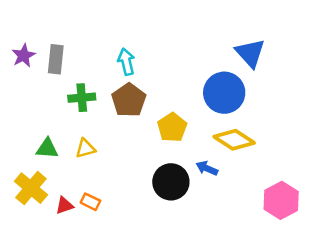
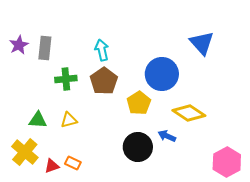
blue circle: (224, 93) -> (162, 74), moved

